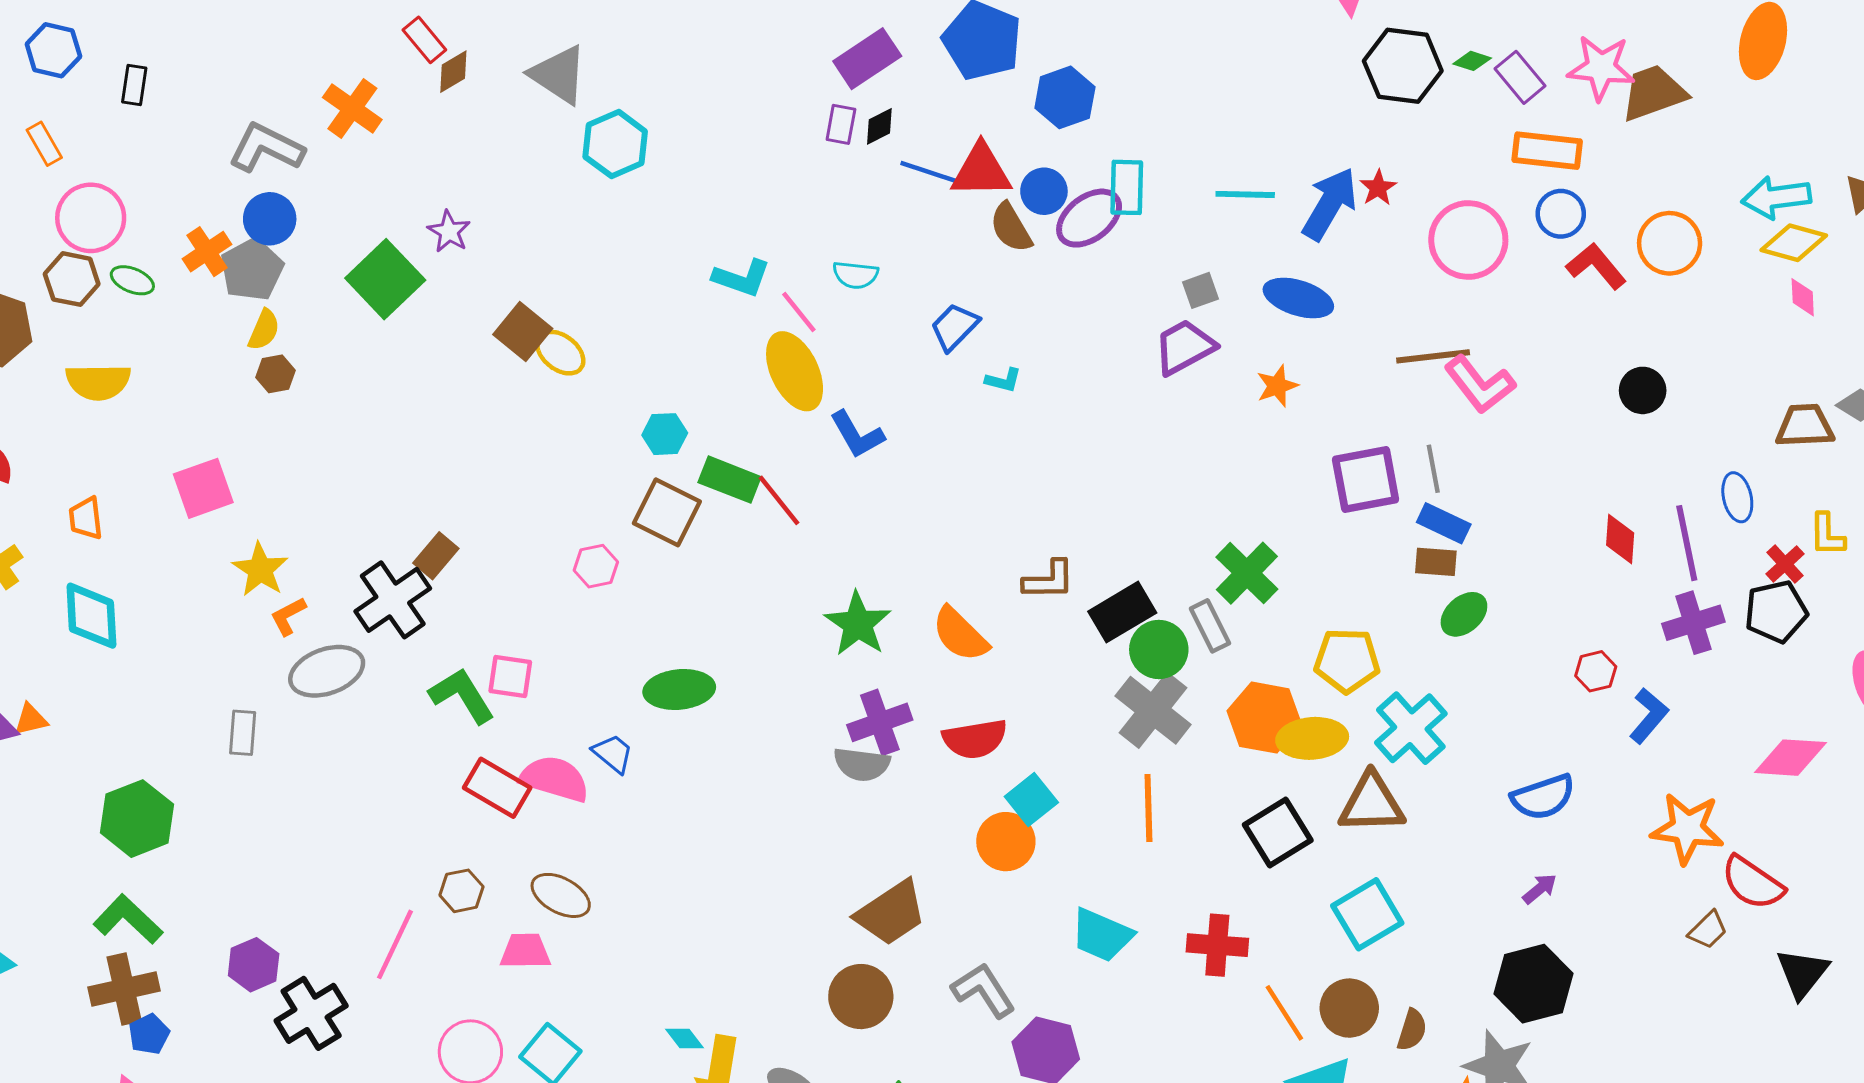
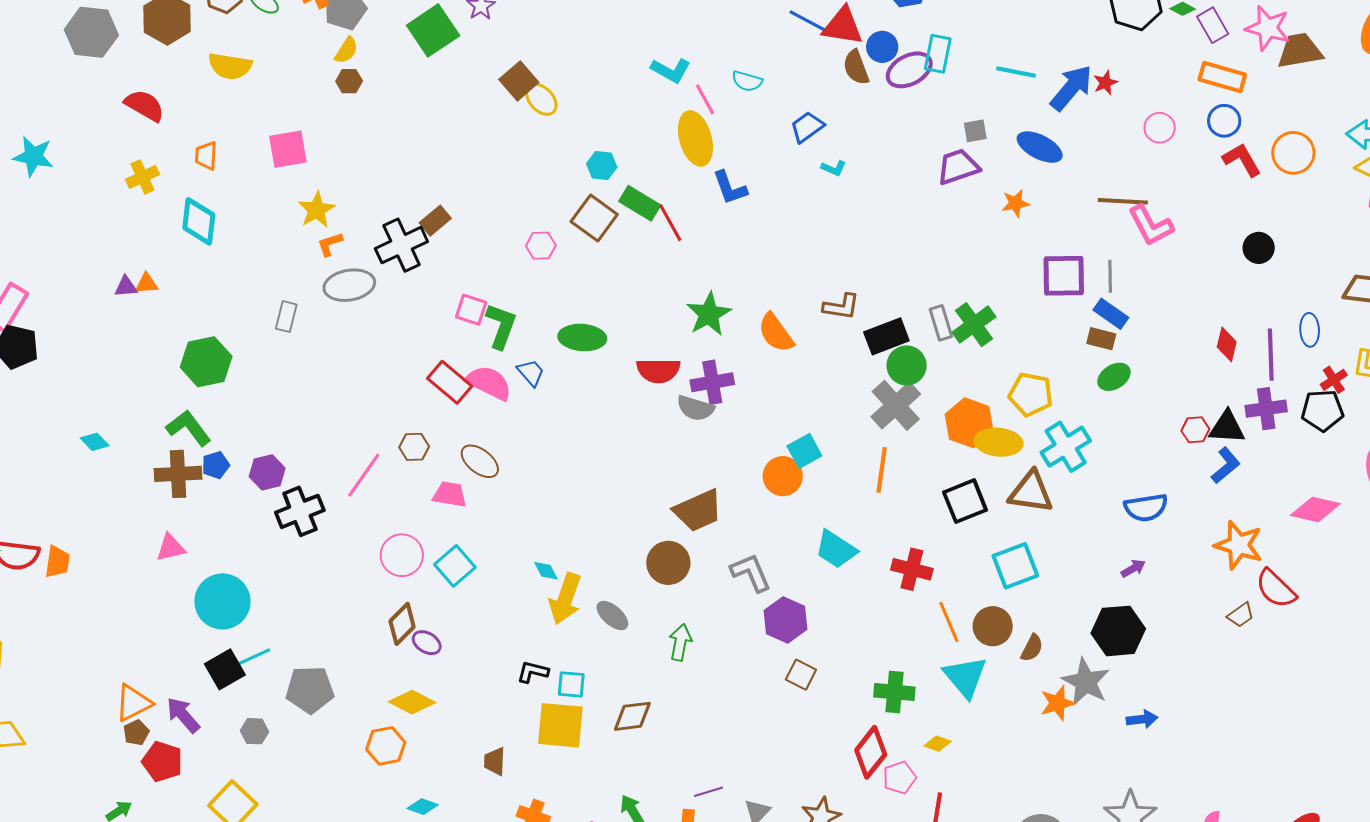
pink circle: (1468, 240) -> (1160, 128), size x0.6
gray rectangle: (1210, 626) -> (941, 323), moved
green L-shape: (462, 696) -> (501, 326), moved, turned 42
red semicircle: (975, 739) -> (658, 371), moved
black triangle: (1802, 973) -> (1227, 427), moved, turned 45
blue pentagon: (149, 1034) -> (216, 465), moved

